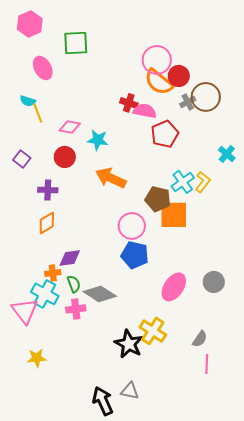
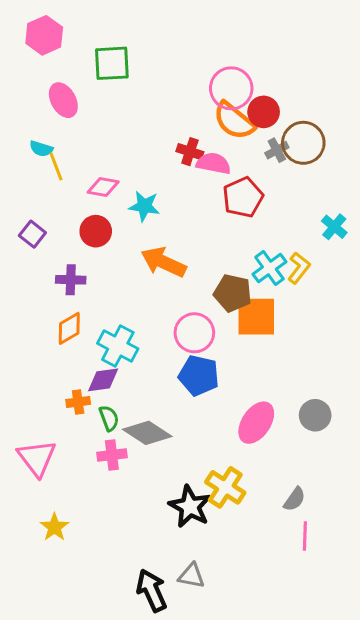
cyan cross: (45, 294) -> (118, 346), moved
yellow star: (37, 358) -> (54, 527), turned -30

